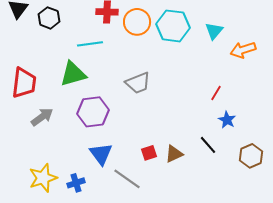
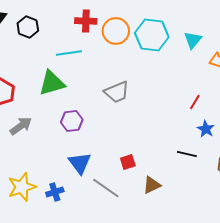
purple hexagon: (93, 112) -> (72, 121), size x0.7
black line: (208, 145) -> (187, 154), turned -36
brown triangle: (174, 154) -> (152, 185), moved

